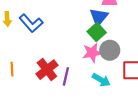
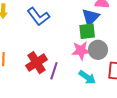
blue L-shape: (31, 23) -> (38, 16), moved
green square: (97, 32) -> (87, 31), turned 30

